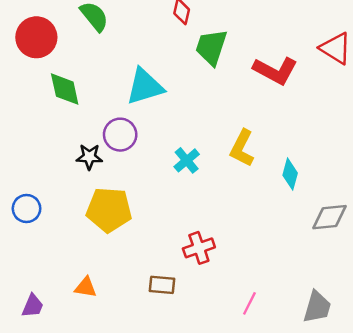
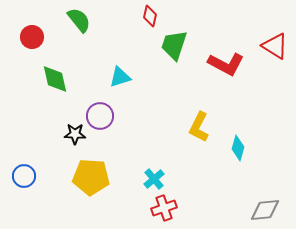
red circle: (36, 37) -> (32, 37), size x0.7
cyan triangle: (145, 87) -> (120, 77), size x0.7
cyan cross: (187, 160) -> (154, 179), moved
gray diamond: (330, 217) -> (265, 210), moved

